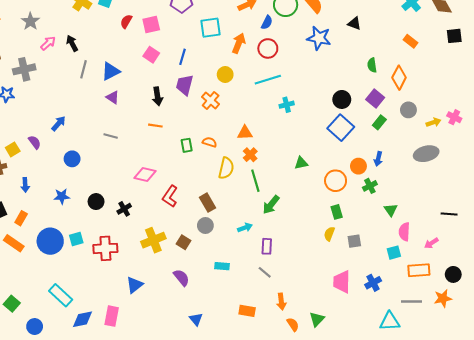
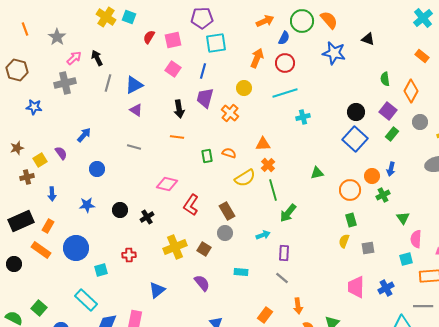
cyan square: (211, 28) -> (216, 43), moved
gray cross: (24, 69) -> (65, 83), moved
yellow semicircle: (226, 168) -> (245, 178), turned 45
cyan square: (76, 239) -> (101, 270), moved
red cross: (105, 248) -> (129, 255), size x0.6
orange rectangle: (247, 311) -> (265, 315), turned -63

